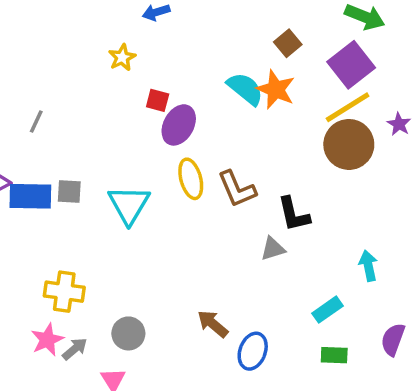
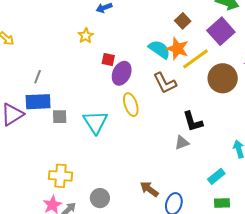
yellow line: (348, 107) -> (196, 59), moved
brown L-shape: (237, 189) -> (165, 83), moved
blue rectangle: (30, 196) -> (38, 102), moved

